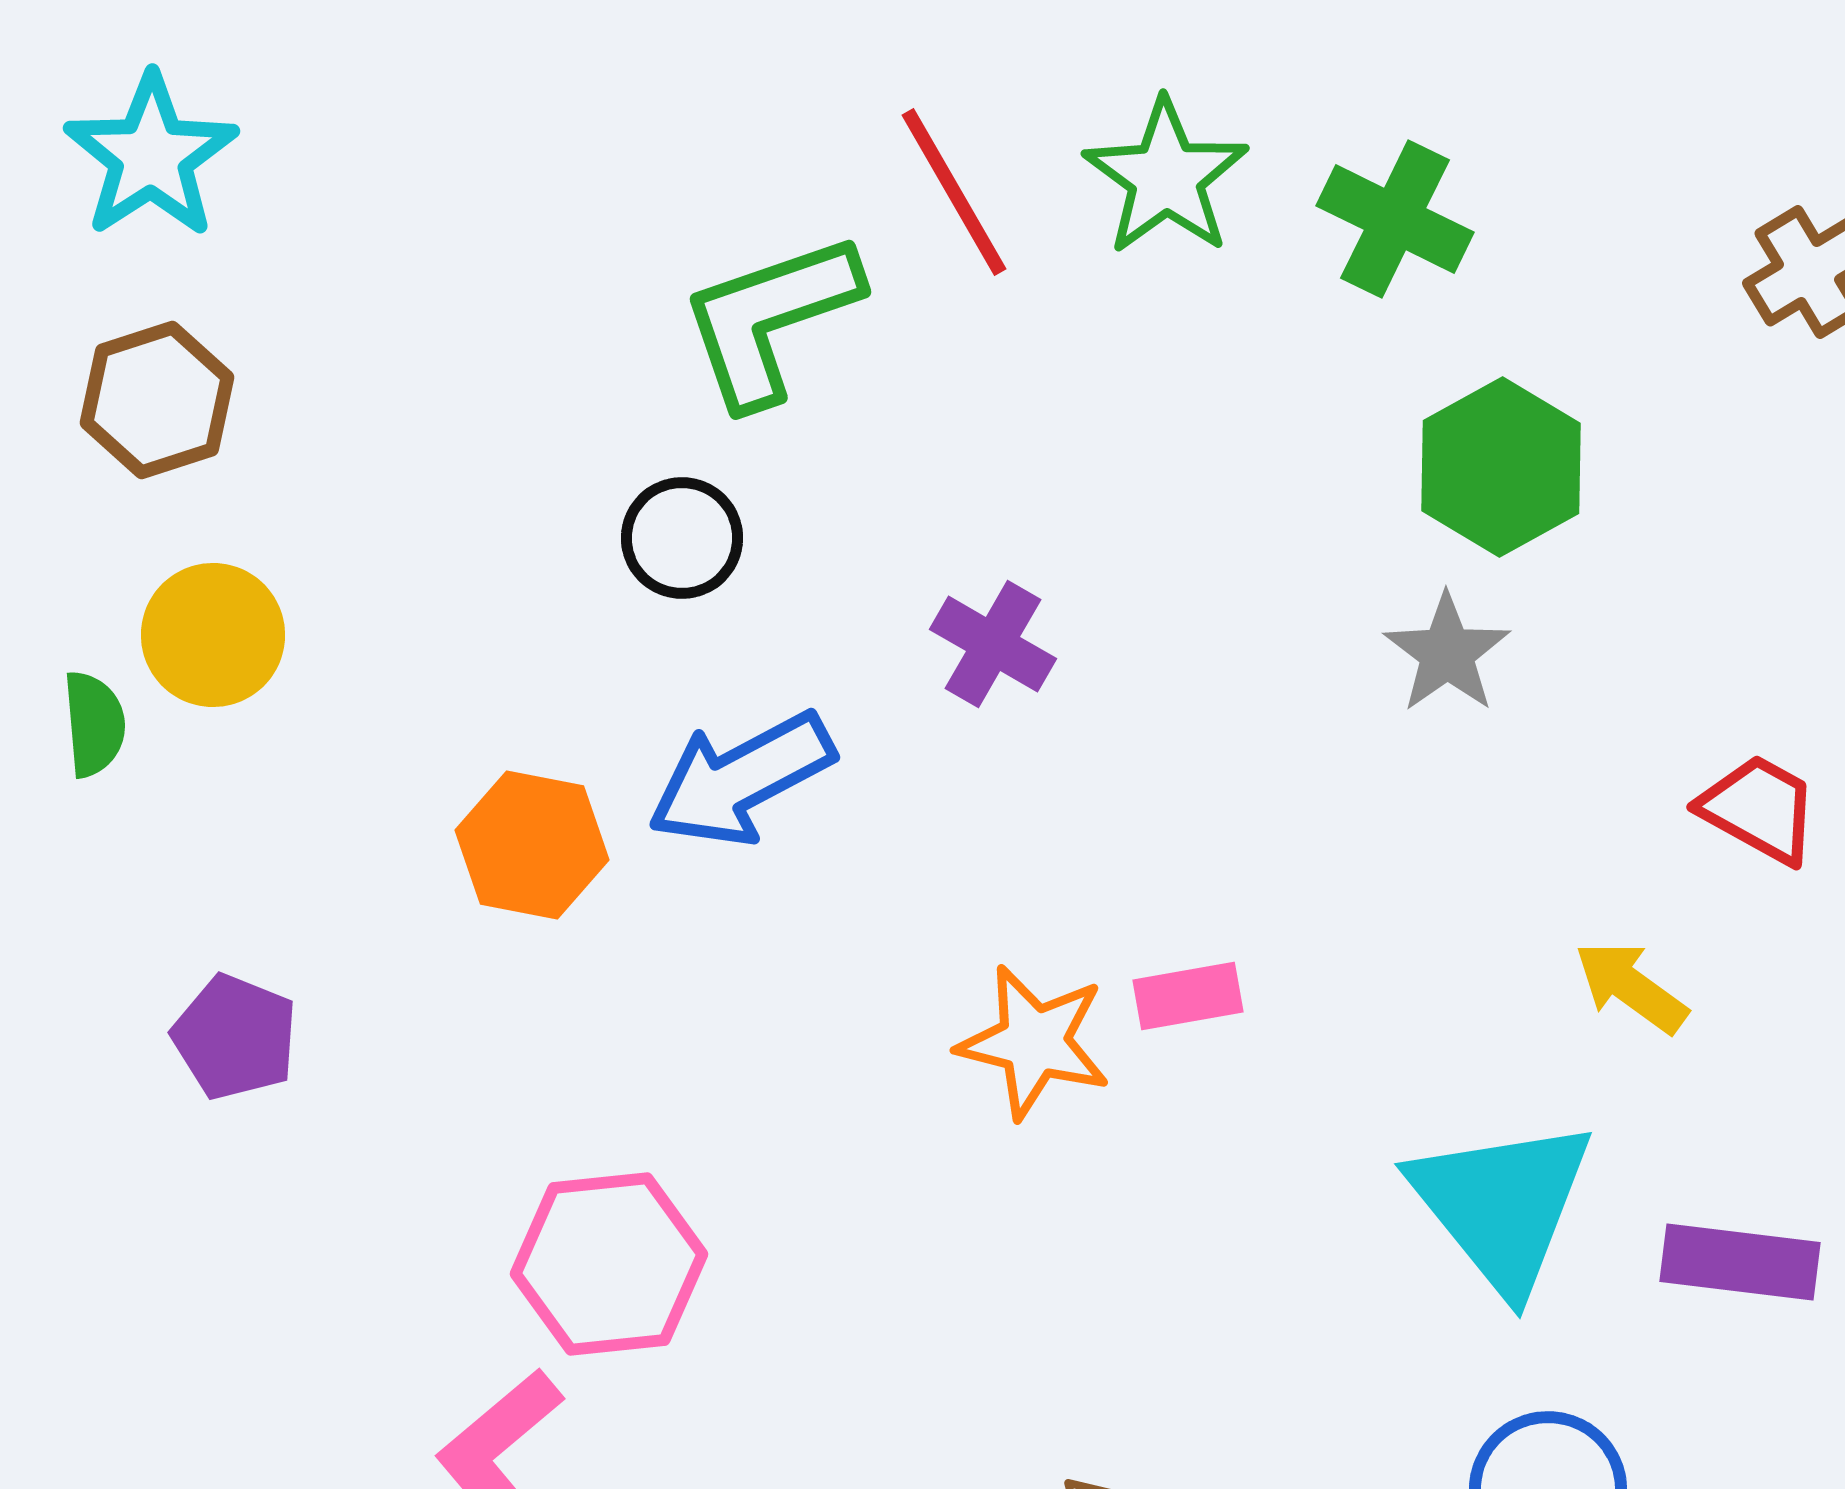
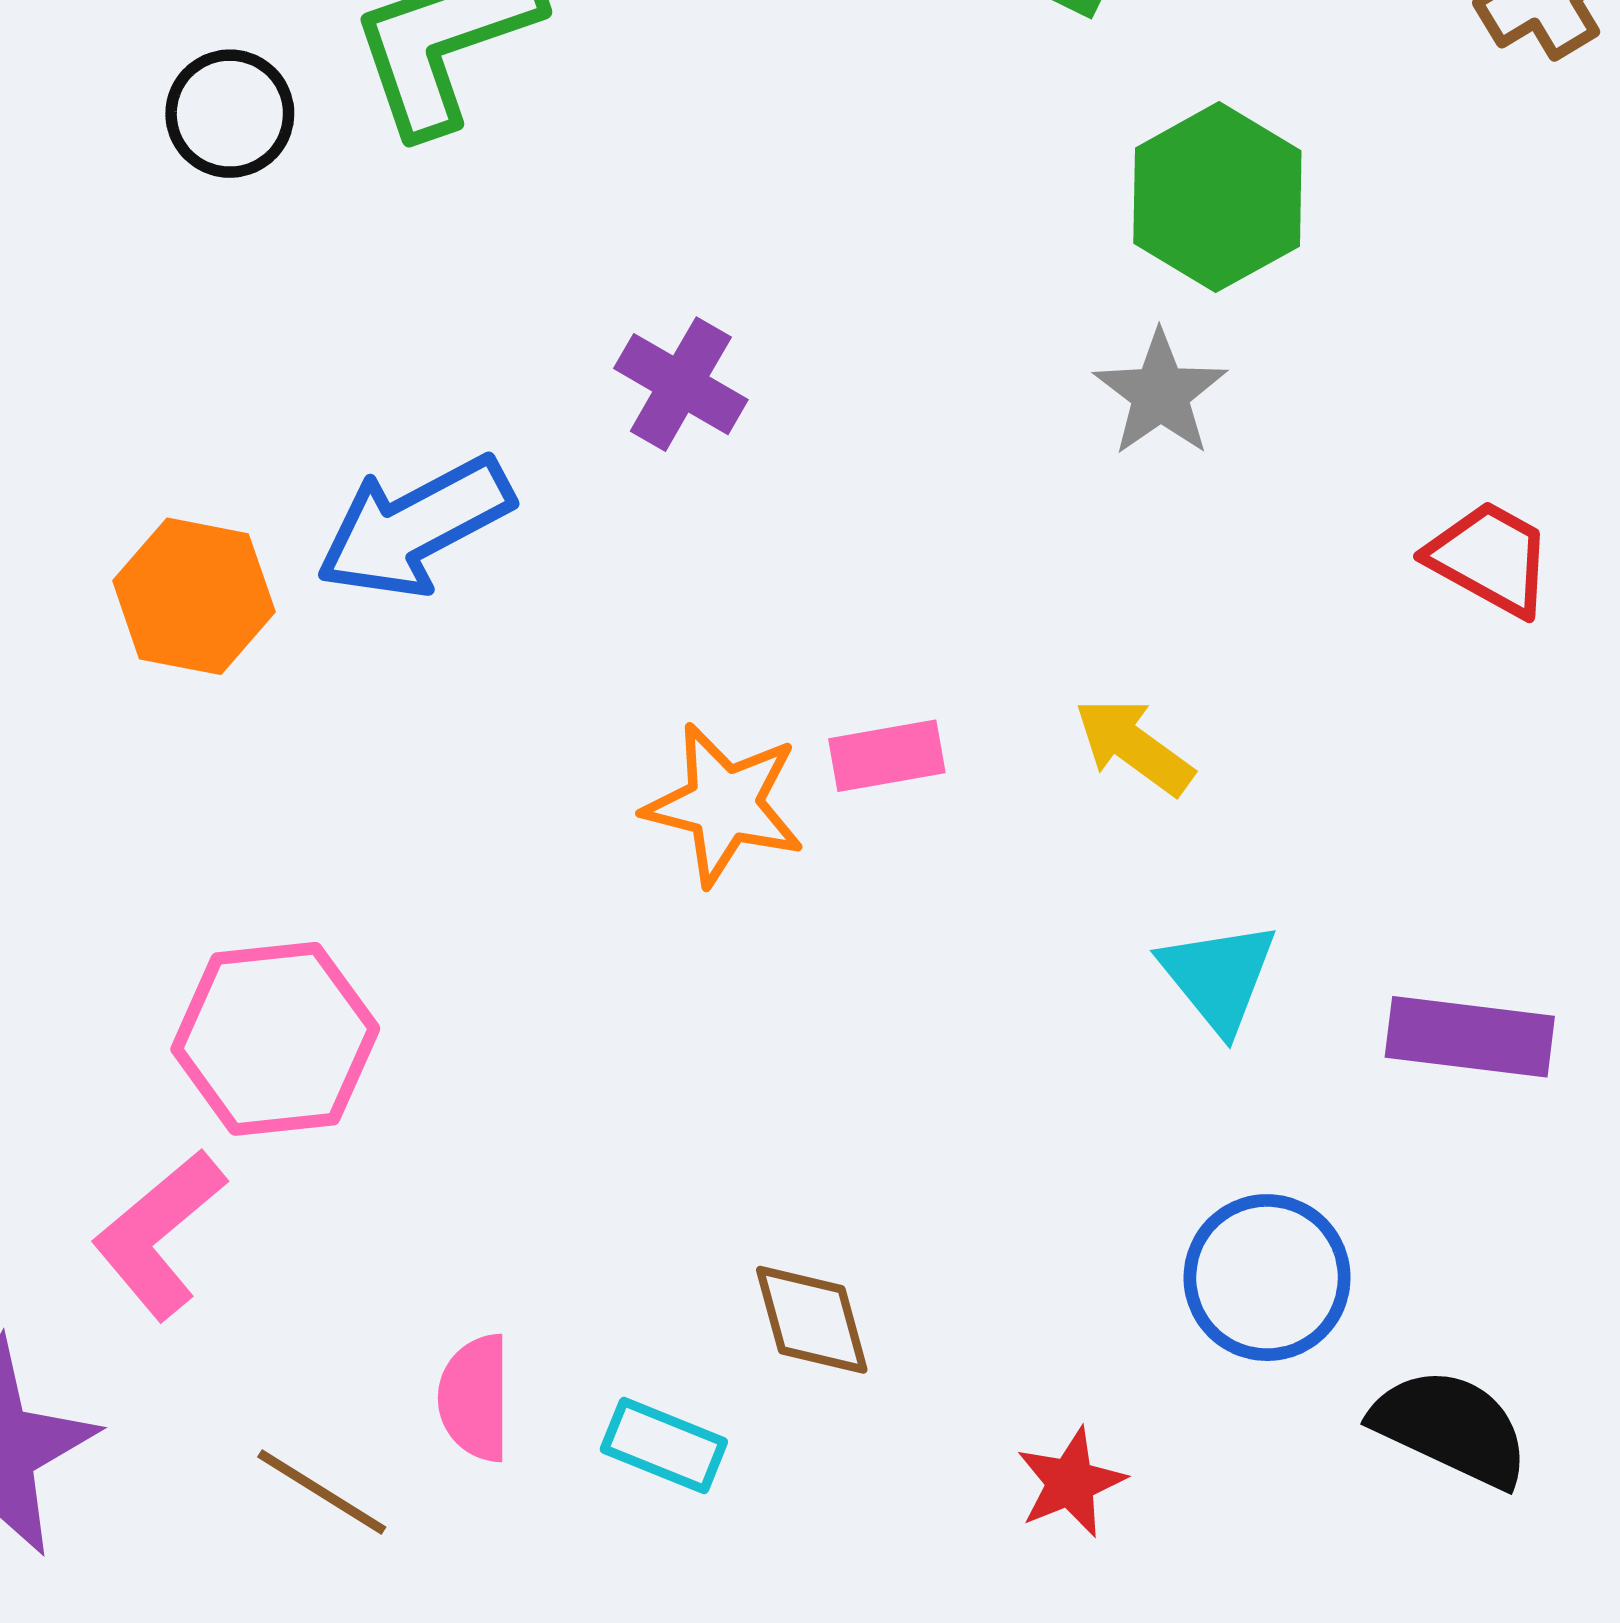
black circle: (682, 538) -> (230, 114), moved
yellow arrow: (1631, 987) -> (1134, 746), moved
cyan triangle: (1502, 1205) -> (1218, 977), size x0.6

